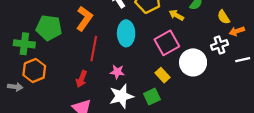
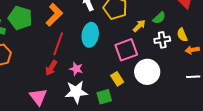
yellow arrow: (176, 15) -> (139, 26), turned 96
white cross: (220, 45) -> (162, 40), moved
red arrow: (81, 79) -> (51, 68), moved

